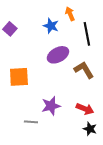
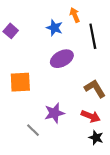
brown L-shape: (84, 70) -> (95, 89), moved
gray line: (31, 122) -> (33, 130), turned 40

